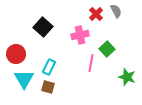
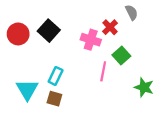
red cross: (96, 14) -> (110, 27), moved
pink cross: (80, 35) -> (91, 40), turned 30
red circle: (16, 54) -> (18, 34), moved

